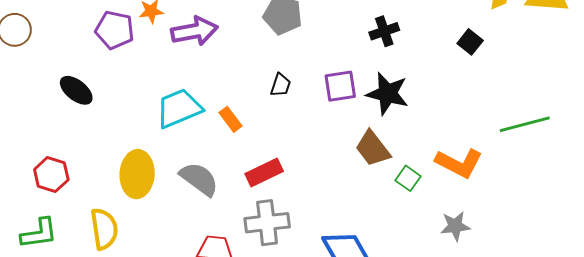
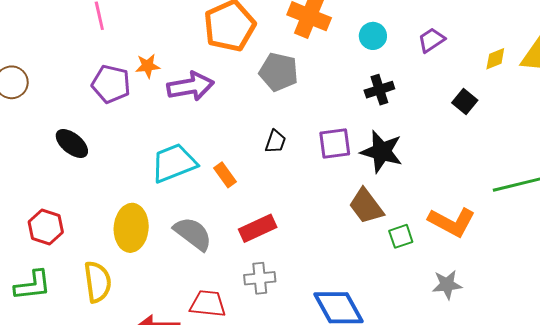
green square: (408, 178) -> (401, 236), turned 35
gray cross: (267, 223) -> (260, 278), size x0.7

